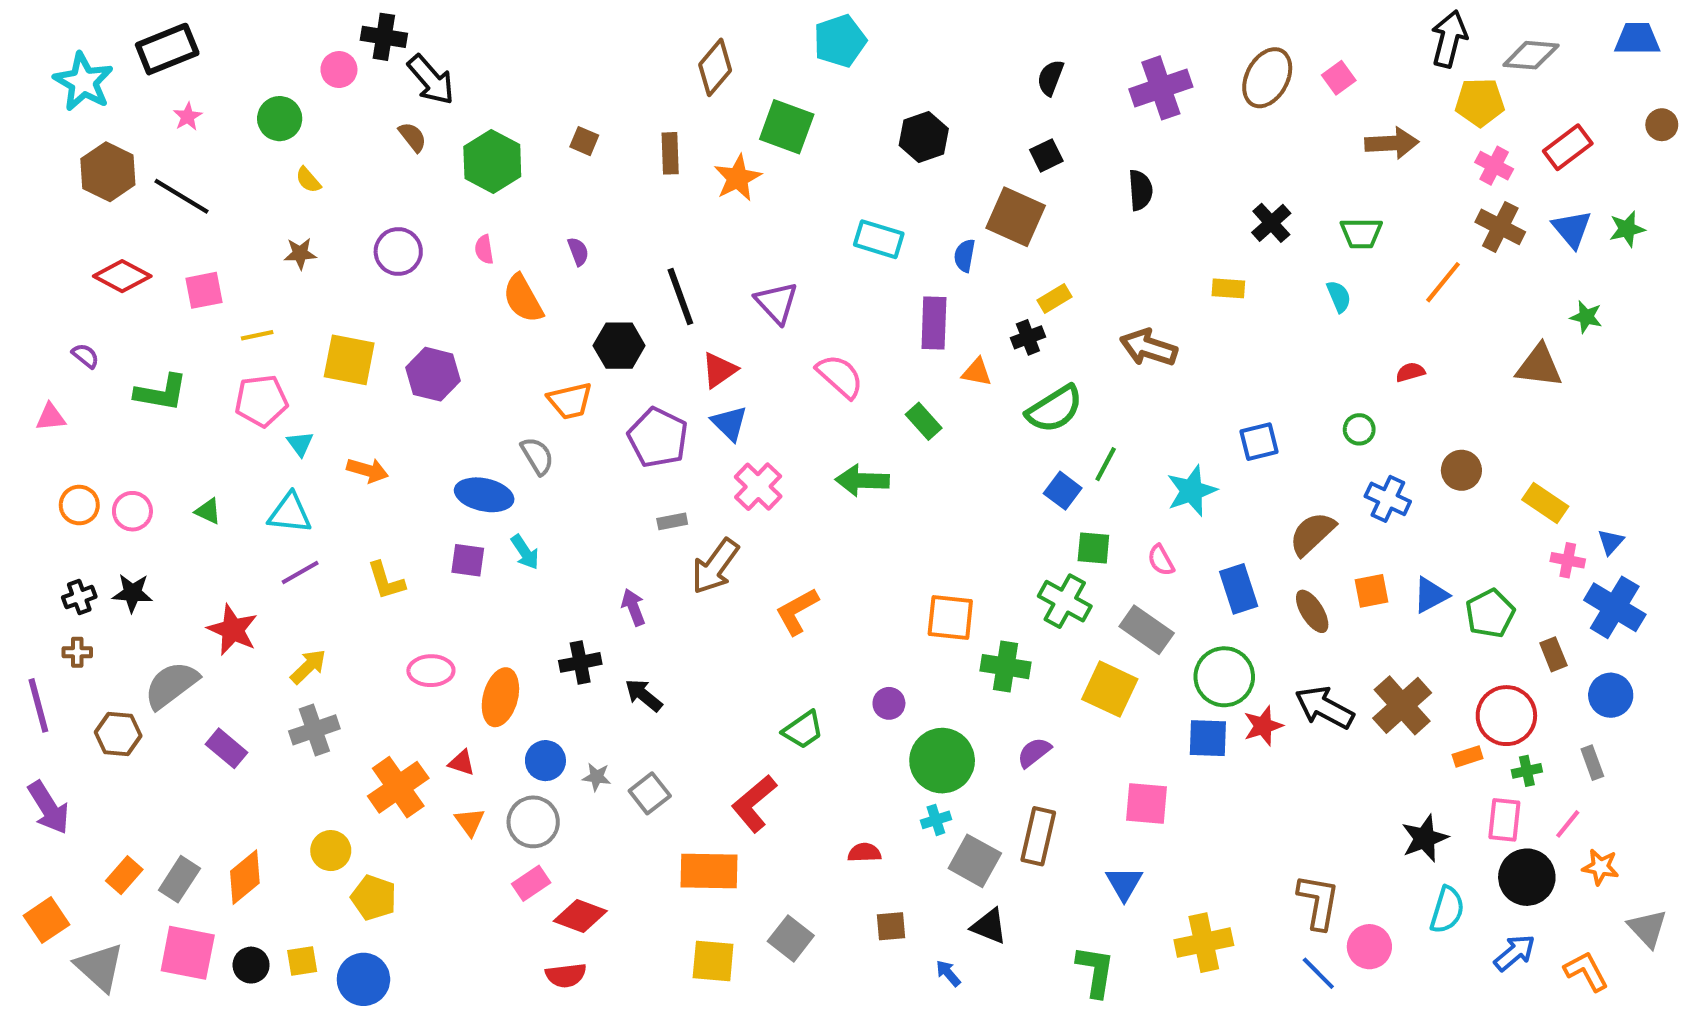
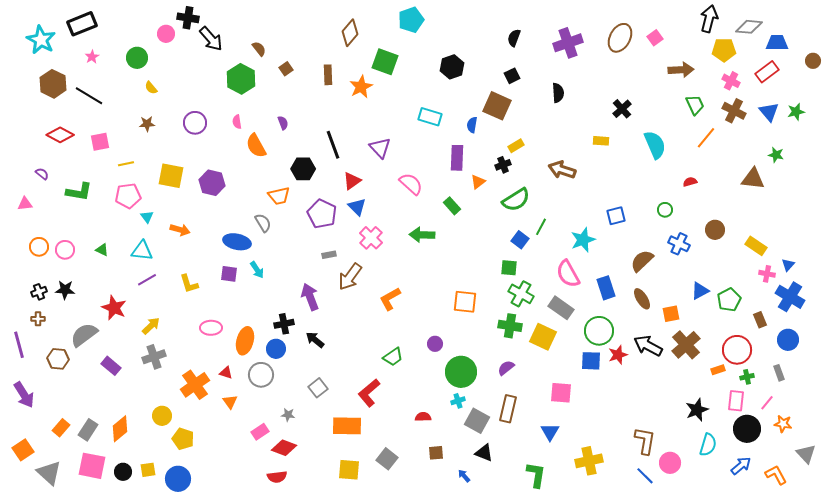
blue trapezoid: (1637, 39) -> (777, 43), moved
brown semicircle: (413, 137) -> (259, 49), moved
brown square: (584, 141) -> (286, 69), turned 32
green trapezoid: (1361, 233) -> (695, 105), moved, turned -115
cyan semicircle: (1339, 296) -> (655, 145), size x1.8
orange triangle: (977, 372) -> (478, 182), turned -49
green square: (1093, 548) -> (509, 268), moved
pink semicircle: (1161, 560) -> (568, 274), size x1.8
orange square: (1371, 591) -> (671, 314), moved
purple arrow: (633, 607) -> (310, 297), size x1.5
green cross: (1005, 667) -> (510, 326), moved
blue circle: (545, 761) -> (276, 349), moved
gray star: (597, 777) -> (288, 415), moved
gray circle: (533, 822) -> (261, 375), moved

